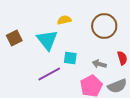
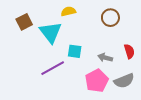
brown circle: (104, 26) -> (110, 18), size x0.7
brown square: (14, 38) -> (24, 22), moved

